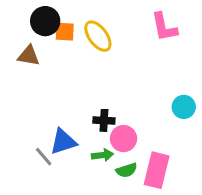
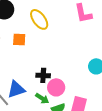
orange square: (65, 32) -> (19, 39), moved
green arrow: (102, 155) -> (42, 98), turned 40

